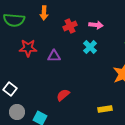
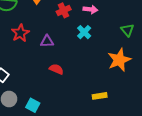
red star: (28, 48) -> (20, 33), turned -30
red semicircle: (63, 95) -> (56, 69), moved, turned 64

